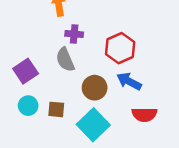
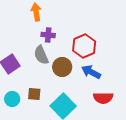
brown circle: (95, 88) -> (62, 67), moved
cyan circle: (28, 106) -> (12, 99), moved

